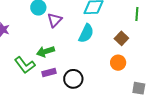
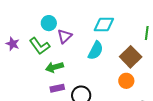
brown square: (121, 38) -> (131, 57), size x1.5
green L-shape: (25, 65) -> (40, 46), moved

